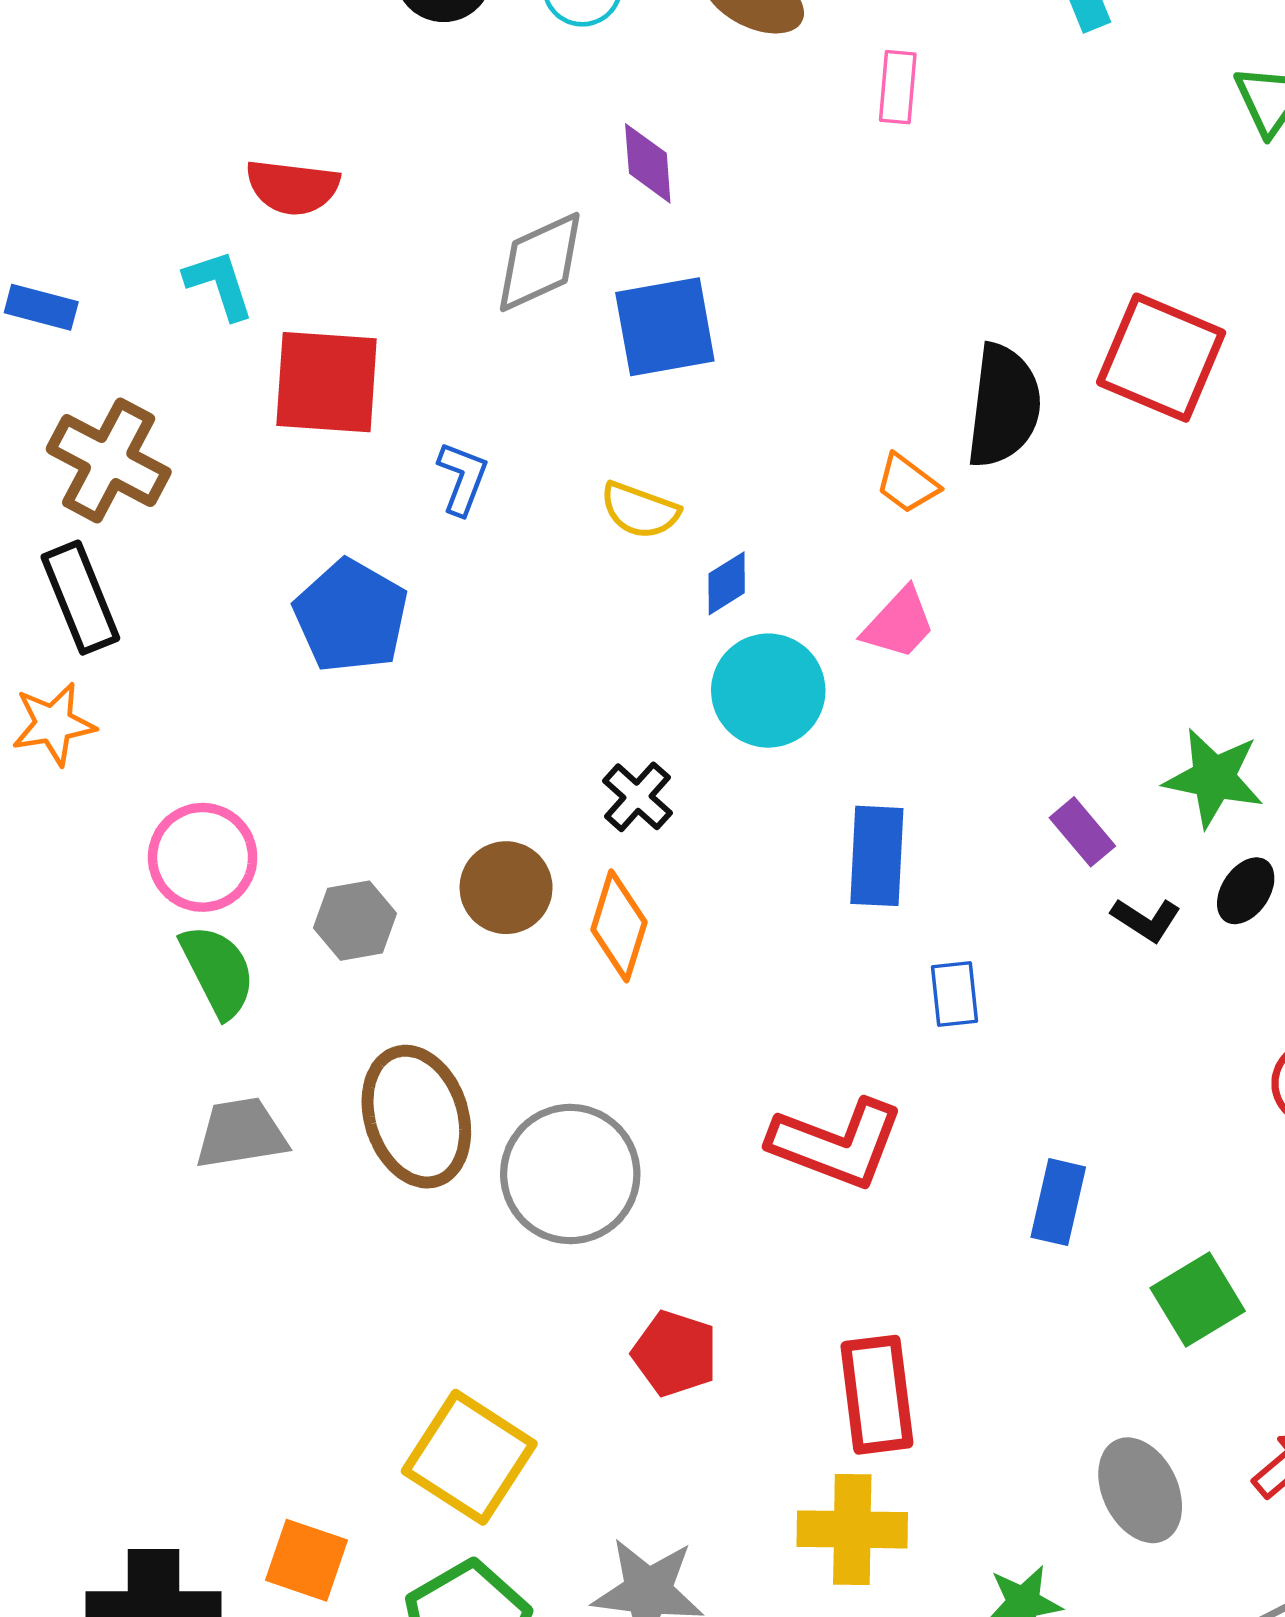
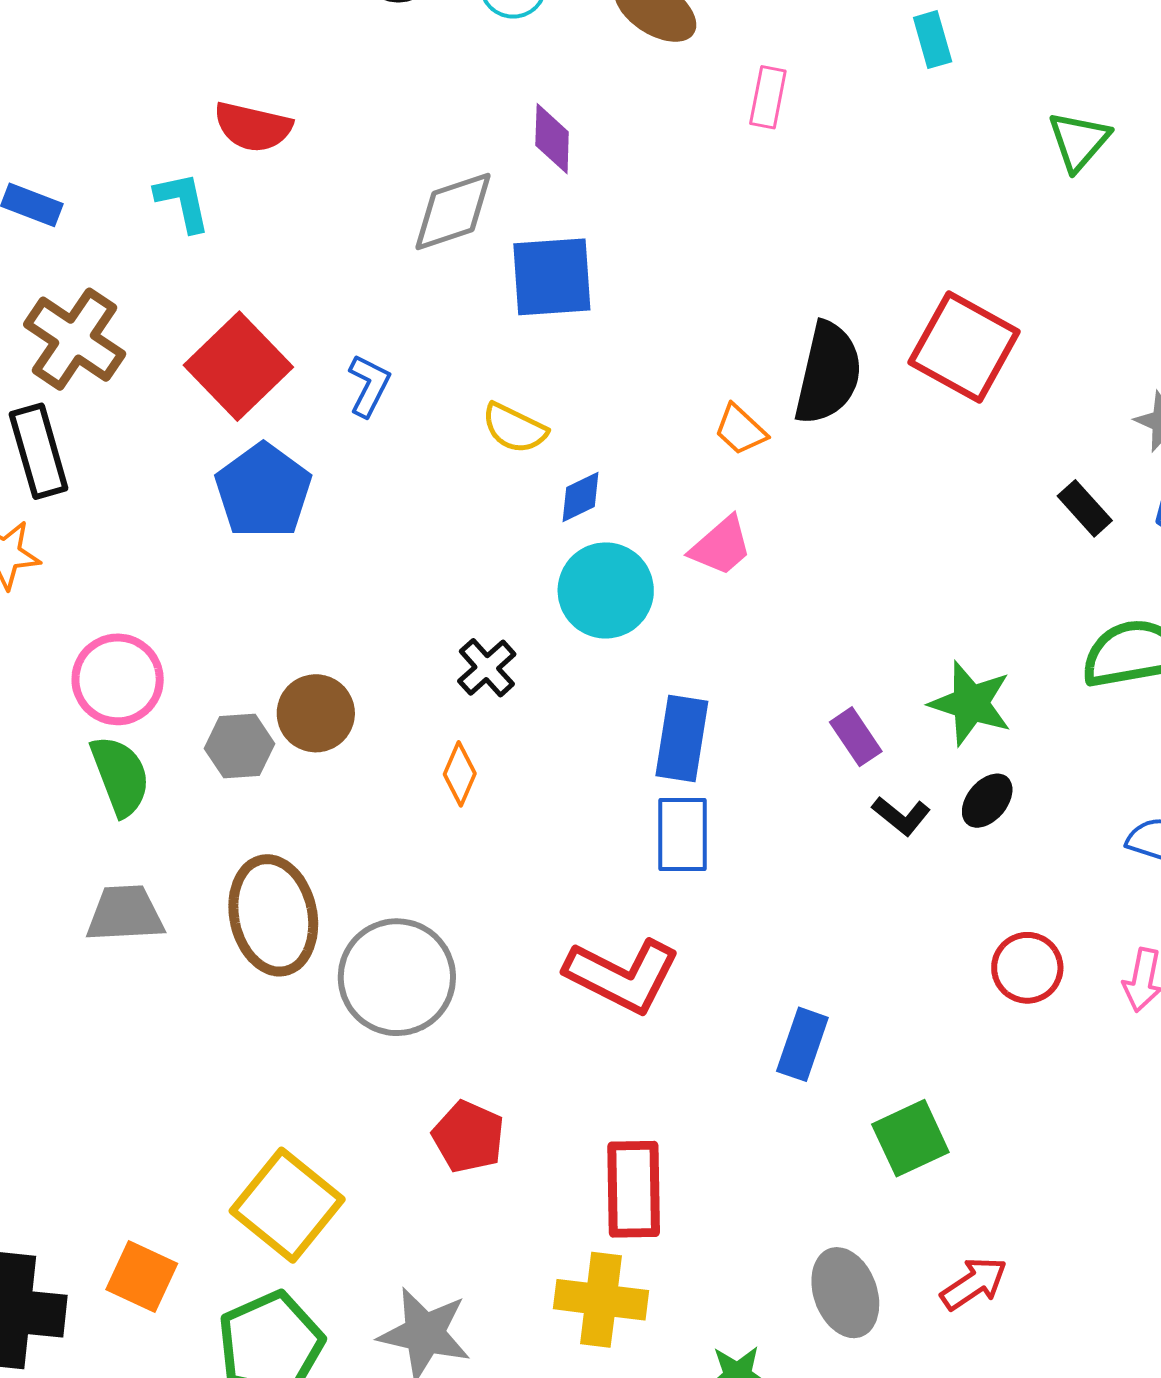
red square: (327, 382) -> (238, 366), moved, turned 36
brown circle: (506, 888) -> (316, 713), moved
orange diamond: (619, 926) -> (460, 774), size x0.7
blue rectangle: (954, 994) -> (682, 835), moved, size x1.4

